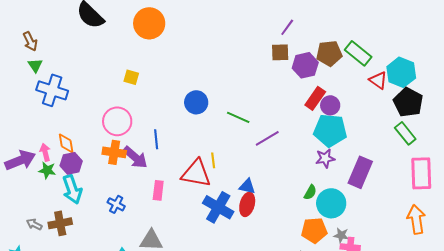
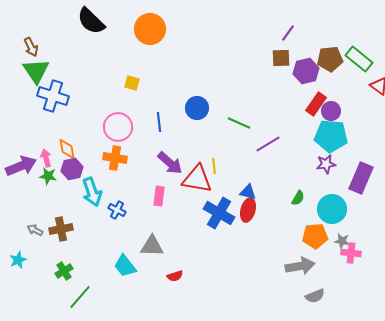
green triangle: (35, 65) -> (36, 71), size x1.8
blue line: (156, 139) -> (159, 122), moved
purple arrow: (135, 157) -> (170, 163), moved
cyan arrow: (72, 189) -> (92, 192), moved
green semicircle: (310, 192) -> (298, 198), moved

